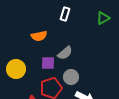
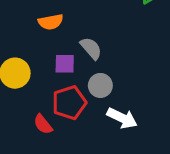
gray semicircle: (65, 53) -> (91, 48), turned -91

